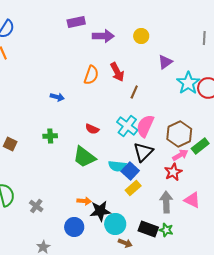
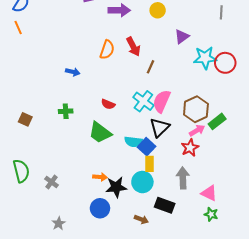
cyan star: (188, 83) -> (205, 58), turned 30
yellow rectangle: (133, 188) -> (149, 164), turned -49
pink triangle: (192, 200) -> (209, 193), moved
cyan circle: (115, 224) -> (142, 182), moved
blue circle: (74, 227) -> (100, 208), moved
green star: (166, 230) -> (211, 214), moved

